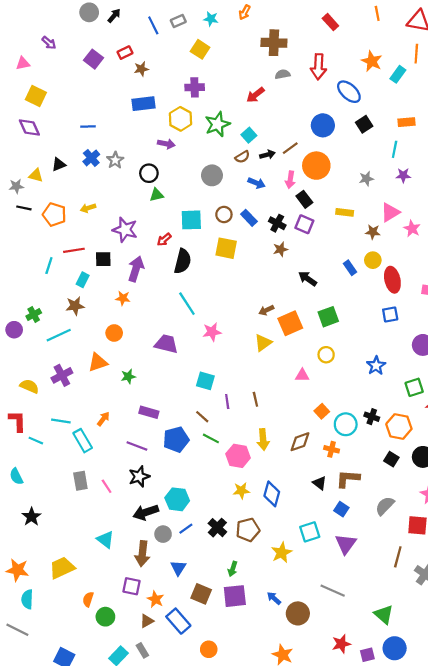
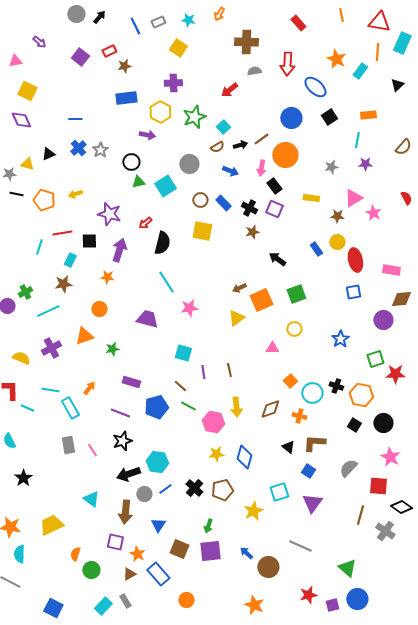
cyan square: (191, 220) -> (165, 186), moved, turned -30

